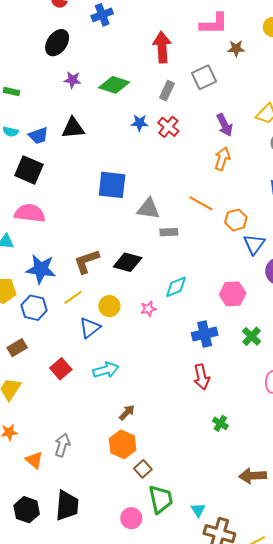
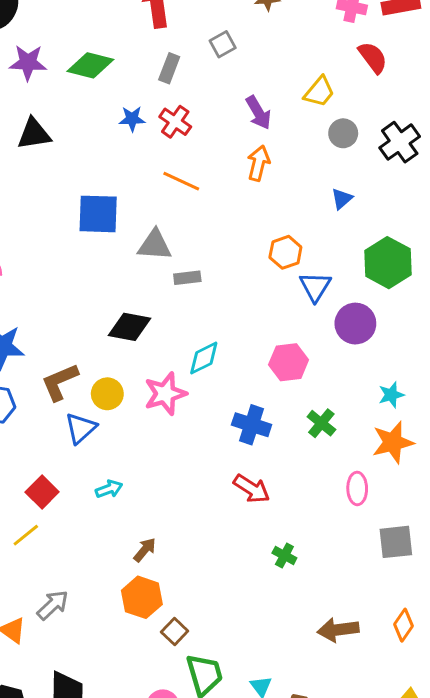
gray square: (204, 77) -> (223, 44), size x0.7
purple star: (72, 80) -> (28, 62), size x1.4
orange line: (201, 203) -> (181, 181), moved
brown L-shape: (87, 261) -> (60, 382), moved
yellow line: (73, 297) -> (26, 535), moved
pink star: (148, 309) -> (165, 394), size x1.8
blue cross: (205, 334) -> (252, 425), turned 35
cyan arrow: (106, 370) -> (109, 489), size x0.7
red arrow: (202, 377) -> (252, 489), turned -40
gray arrow: (62, 445) -> (53, 605), turned 35

